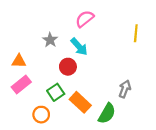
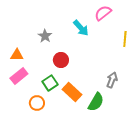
pink semicircle: (85, 19) -> (103, 13), moved
yellow line: (136, 33) -> (125, 39), moved
cyan arrow: (79, 47) -> (81, 28), moved

